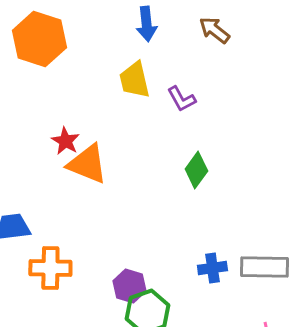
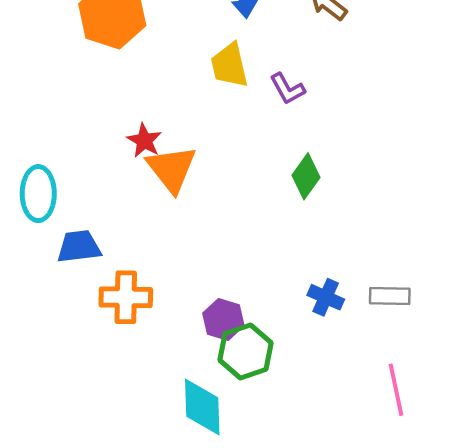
orange triangle: (87, 164) -> (171, 169), turned 30
gray rectangle: (264, 267) -> (390, 296), size x0.7
blue cross: (212, 268) -> (326, 297), turned 32

